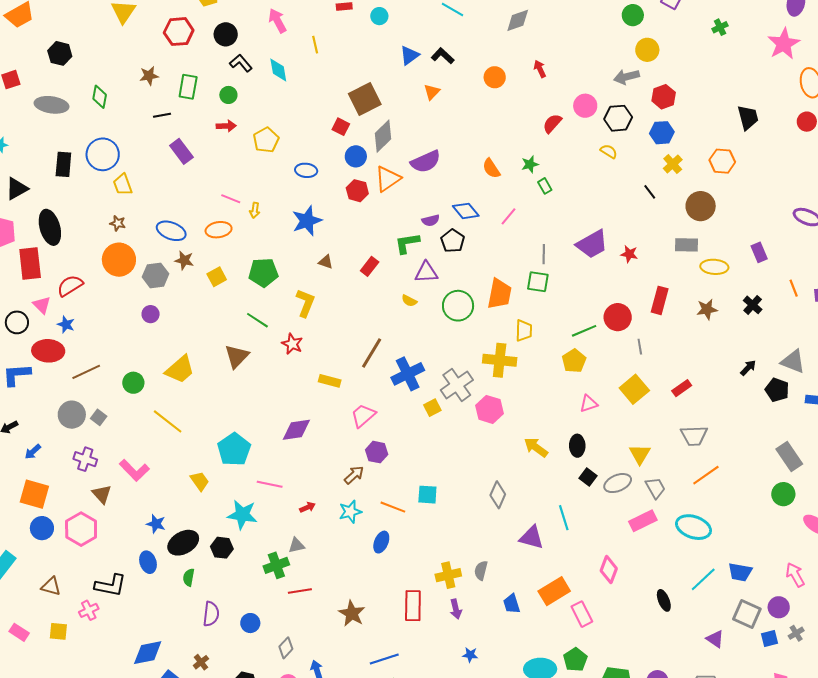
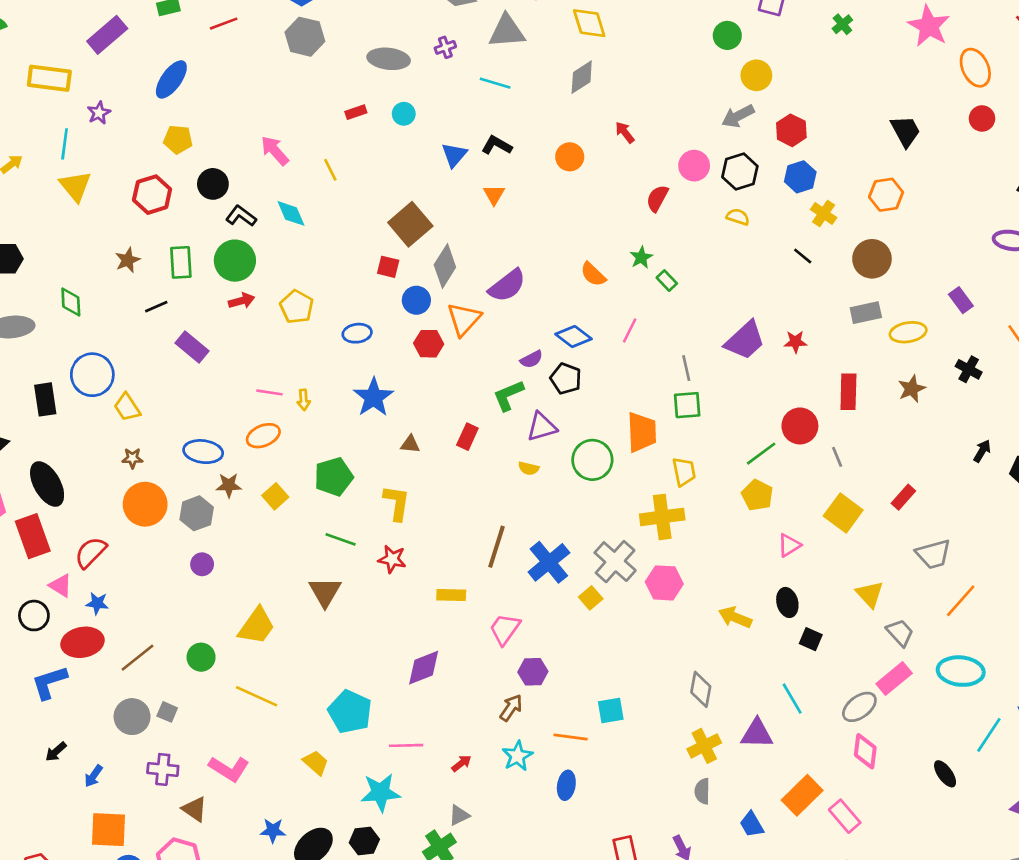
green circle: (228, 95) -> (235, 261), size x1.8
gray ellipse: (618, 483) -> (859, 707), moved
yellow cross: (448, 575) -> (704, 746), moved

